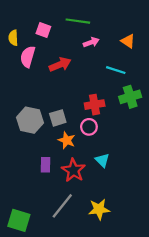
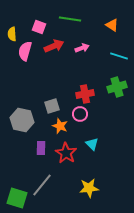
orange triangle: (128, 41) -> (112, 25), moved
pink arrow: (91, 42) -> (82, 48), moved
red arrow: (60, 65) -> (54, 46), moved
cyan line: (116, 70) -> (119, 56), moved
gray hexagon: (30, 120) -> (22, 120), moved
gray line: (62, 206) -> (42, 185), moved

